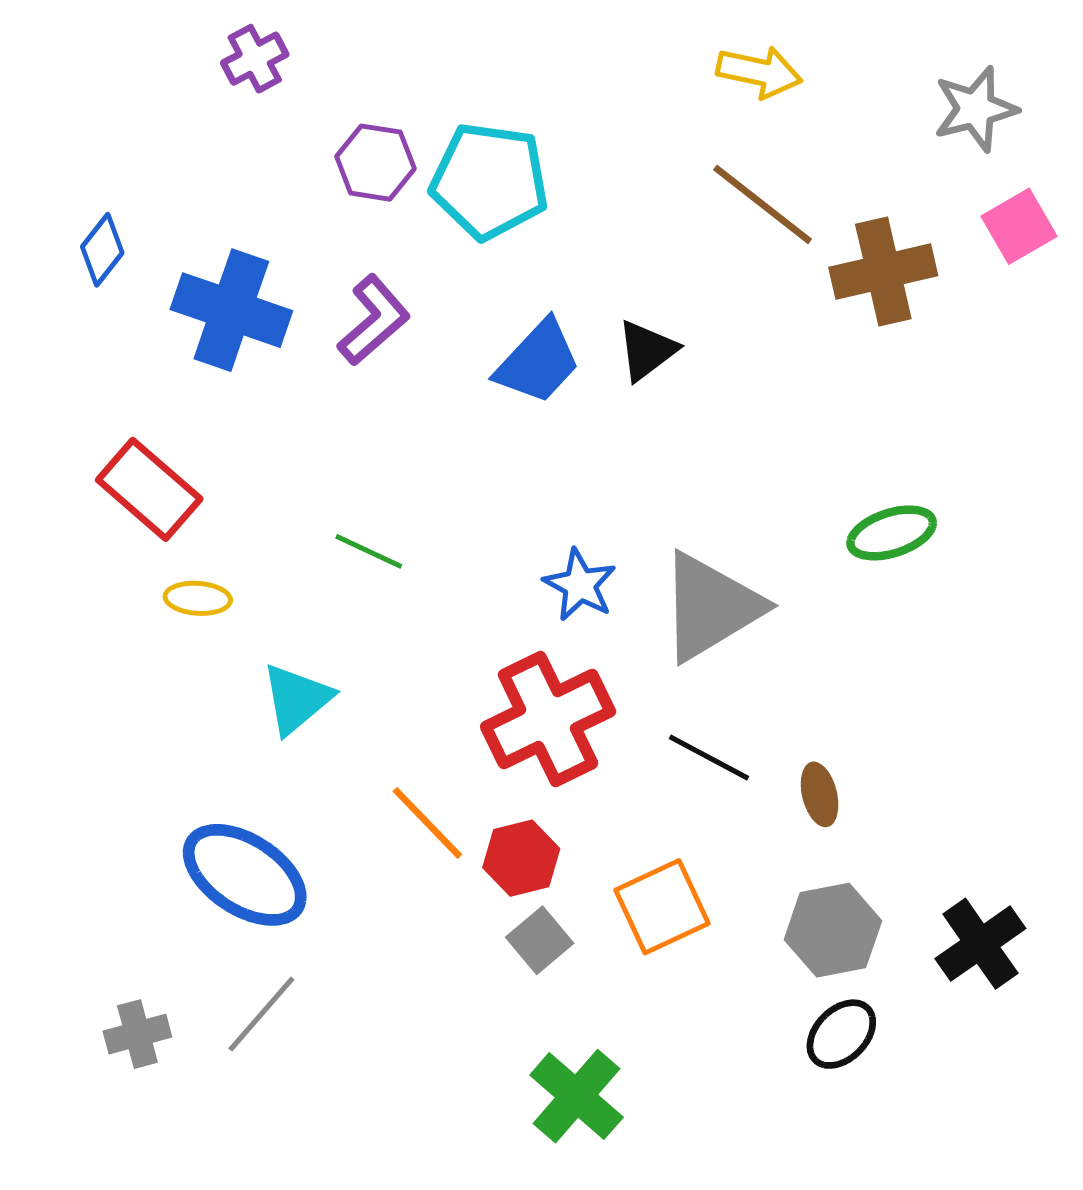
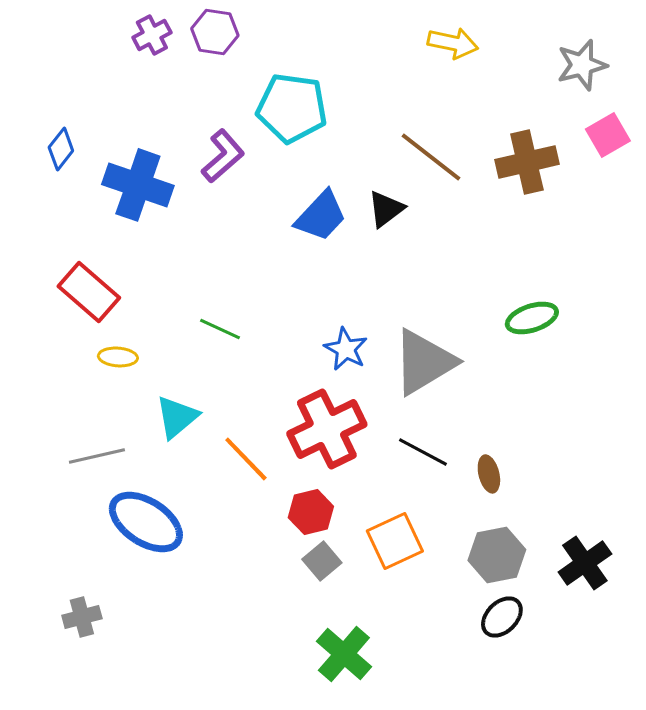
purple hexagon: (375, 163) -> (215, 32), moved
brown line: (763, 204) -> (431, 157), moved
purple L-shape: (374, 320) -> (223, 156), moved
orange line: (427, 823) -> (246, 459), moved
gray line: (261, 1014) -> (97, 456), moved, turned 36

